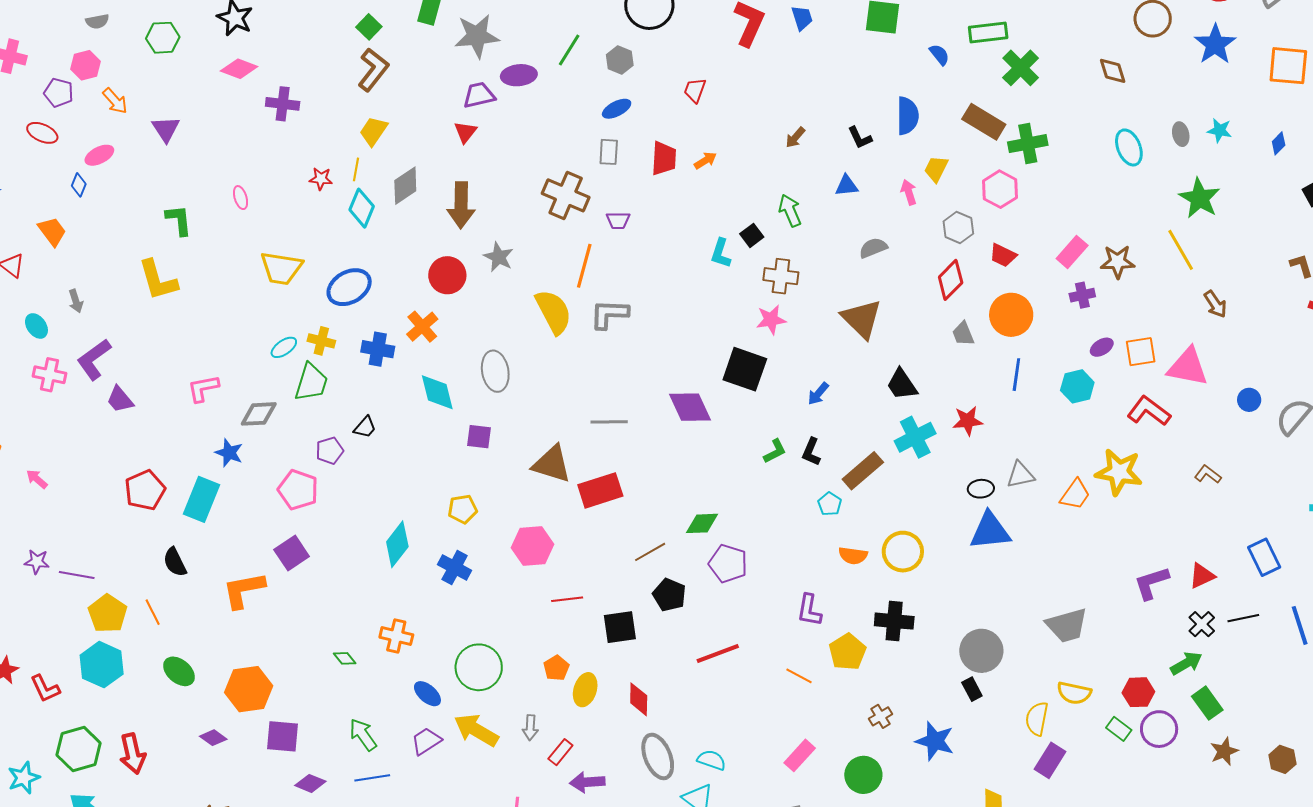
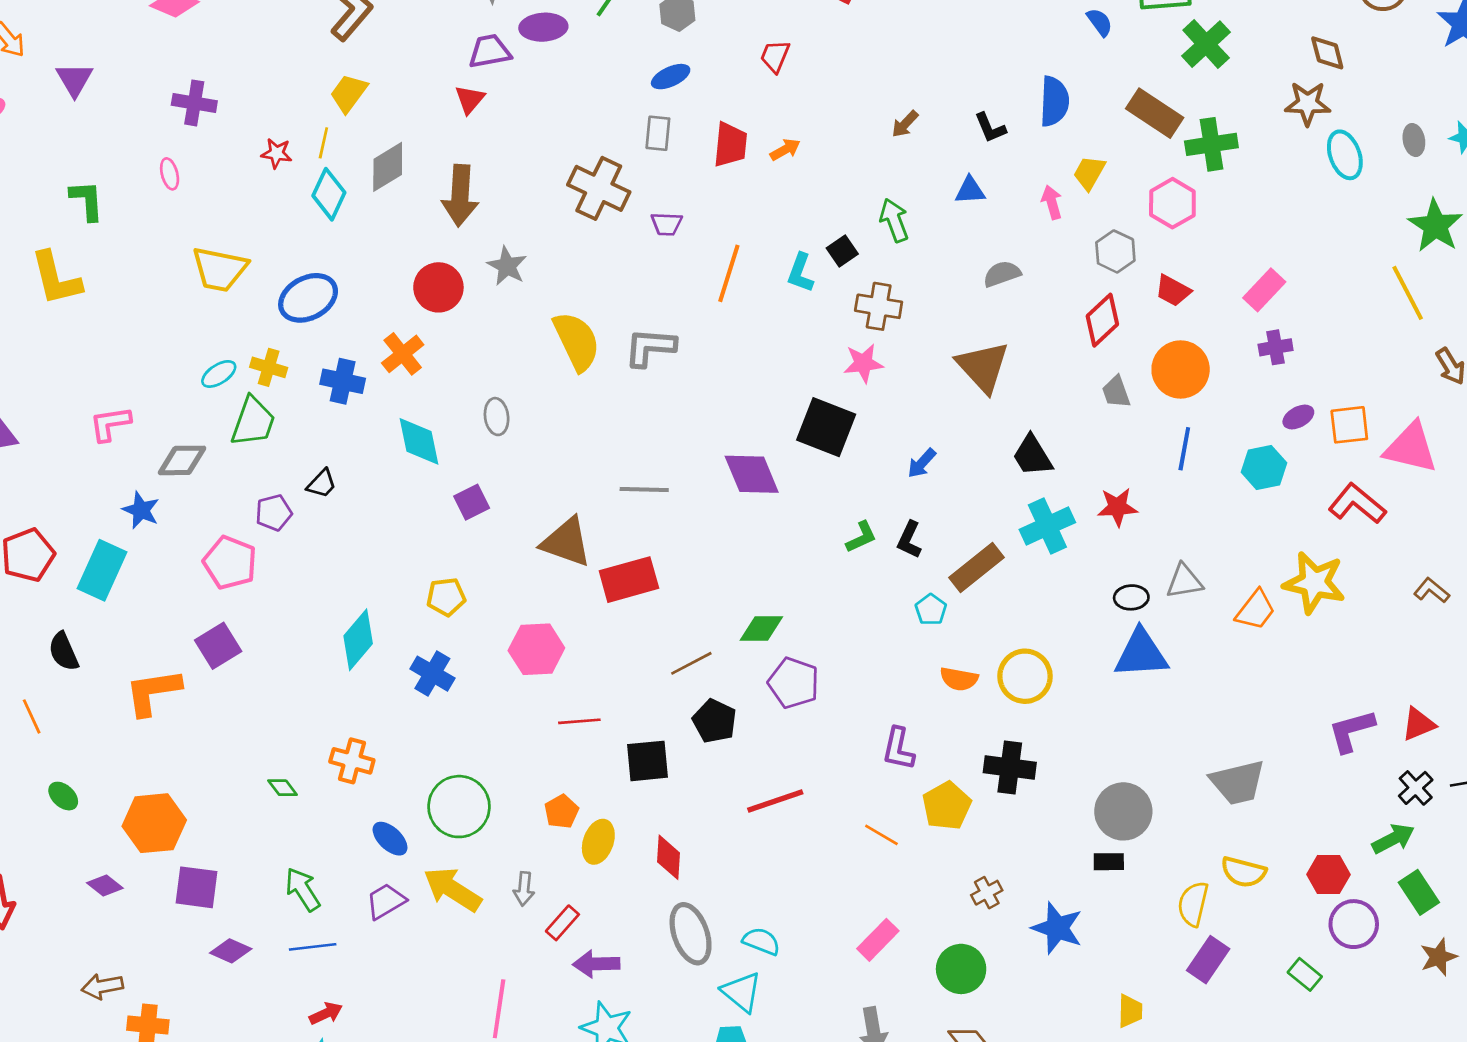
purple cross: (283, 104) -> (194, 103), moved
brown star: (1118, 262) -> (1308, 103), moved
orange line: (584, 266) -> (729, 273), moved
gray ellipse: (495, 371) -> (497, 417), size x0.7
purple square: (479, 437) -> (472, 502), turned -36
green ellipse: (179, 671) -> (63, 796), size x0.7
black rectangle: (972, 689) -> (1109, 862), turned -65
green rectangle: (1119, 729) -> (1305, 974), moved

